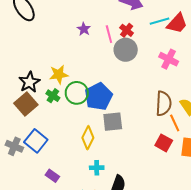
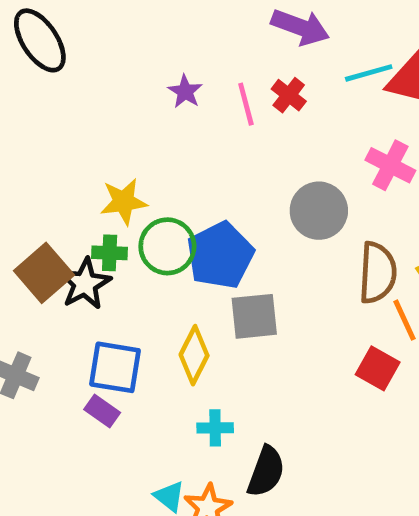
gray circle: (126, 50) -> (319, 211), moved
black star: (29, 82) -> (85, 284), moved
green cross: (53, 96) -> (110, 253), turned -32
blue square: (36, 141) -> (115, 367), moved, turned -30
purple rectangle: (52, 176) -> (102, 411), moved

